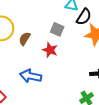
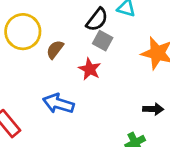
black semicircle: (84, 17) -> (97, 20), moved

